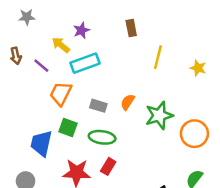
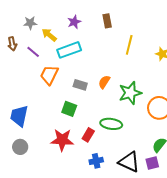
gray star: (27, 17) -> (30, 23), moved
purple star: (81, 30) -> (74, 22), moved
green square: (68, 128) -> (69, 109), moved
green ellipse: (102, 137) -> (111, 124), moved
blue trapezoid: (41, 143) -> (19, 116), moved

